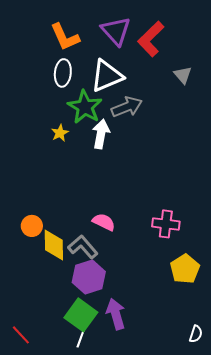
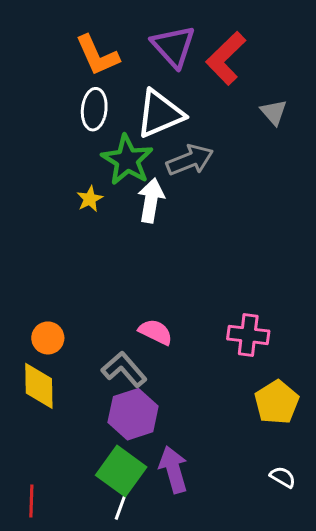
yellow diamond: (54, 245) -> (39, 386), moved
white semicircle: (196, 334) -> (283, 477), moved, turned -78
red line: (21, 335) -> (31, 501), turned 45

